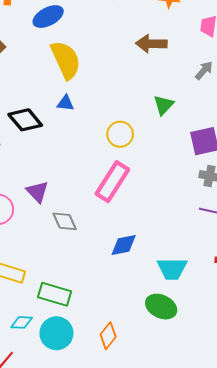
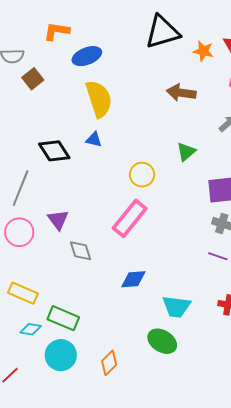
cyan diamond: (22, 322) -> (31, 329), moved

